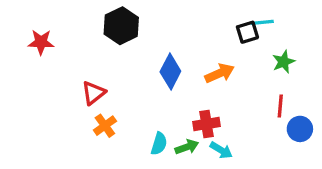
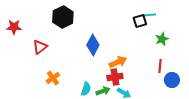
orange arrow: (220, 73) -> (118, 62), moved
red triangle: (93, 93) -> (40, 47), moved

